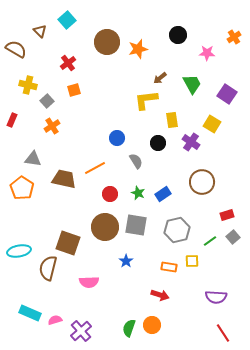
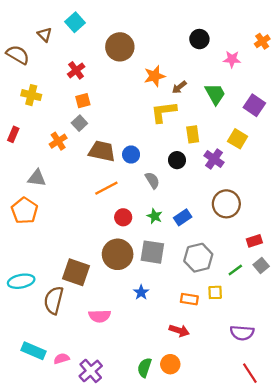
orange star: (138, 49) -> (155, 76), moved
gray square: (47, 101) -> (79, 123), moved
brown trapezoid: (64, 179) -> (102, 151), moved

